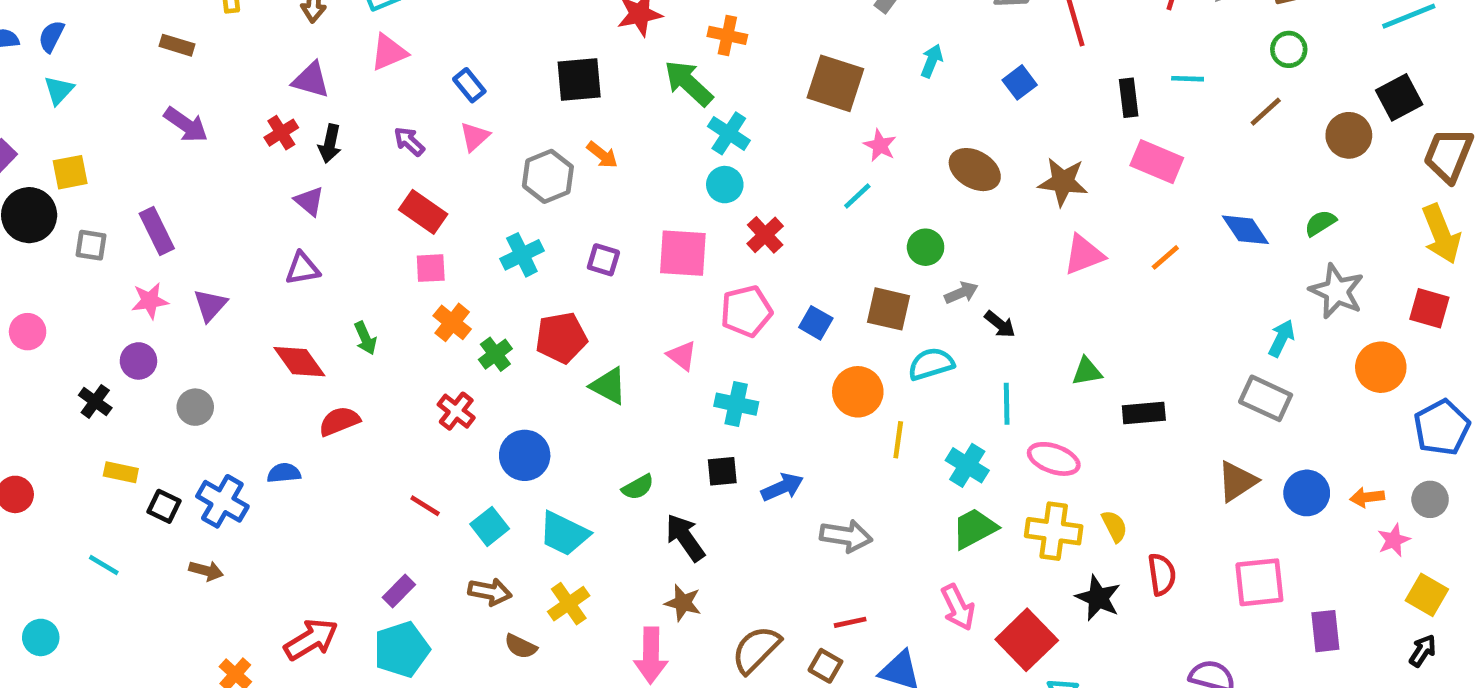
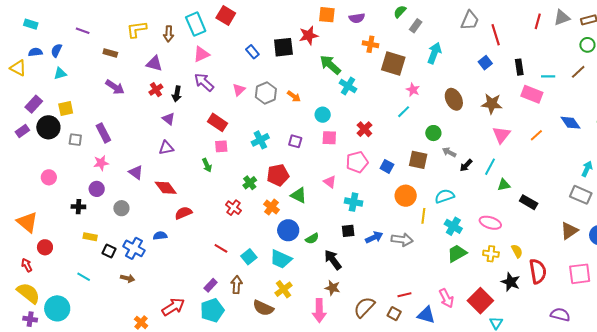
orange cross: (727, 35) -> (370, 44), moved
cyan arrow: (932, 61) -> (434, 53), size x1.5
cyan line: (1188, 79) -> (548, 76), moved
purple triangle: (311, 80) -> (154, 64), moved
black square: (579, 80) -> (283, 47), moved
blue square: (1020, 82) -> (485, 63), moved
blue rectangle: (469, 85) -> (252, 52), moved
cyan triangle: (59, 90) -> (60, 73), turned 32
purple arrow: (409, 141) -> (204, 82), moved, size x1.5
brown ellipse: (975, 170) -> (454, 99), turned 35
gray hexagon: (548, 176) -> (266, 93), moved
cyan circle: (725, 185) -> (323, 115), moved
pink square: (683, 253) -> (329, 138), size x0.7
pink triangle: (1084, 255) -> (501, 135), turned -30
gray arrow: (961, 293) -> (449, 152), turned -128
purple triangle: (210, 305) -> (136, 172), moved, turned -35
orange cross: (452, 322) -> (271, 207), moved
black arrow: (1000, 324) -> (466, 165), turned 96
green arrow: (365, 338) -> (207, 165), moved
cyan semicircle: (931, 364) -> (445, 196), moved
black cross: (95, 401) -> (78, 207), turned -32
cyan line: (1007, 404) -> (490, 167), moved, turned 30
black rectangle: (1144, 413) -> (529, 202), turned 36
blue circle: (525, 455) -> (288, 230), moved
yellow cross: (1054, 531) -> (491, 254), size x0.7
gray arrow: (846, 536) -> (402, 240), moved
red semicircle: (1162, 574) -> (538, 271), size x1.4
brown arrow: (490, 592) -> (237, 285), moved, turned -96
pink arrow: (958, 607) -> (446, 298), moved
cyan circle: (41, 637) -> (57, 308), size x1.6
brown semicircle: (521, 646) -> (263, 308), size x1.5

